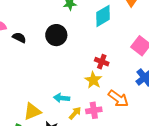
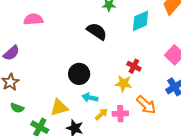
black circle: (56, 35) -> (79, 74), moved
black semicircle: (19, 38) -> (97, 31), moved, size x1.5
yellow star: (93, 80) -> (123, 84), turned -30

